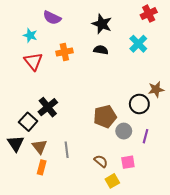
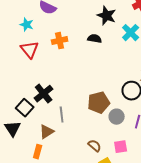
black star: (102, 24) -> (107, 16), moved
brown triangle: (40, 147) -> (47, 132), moved, turned 35
gray line: (67, 150) -> (62, 115), moved

